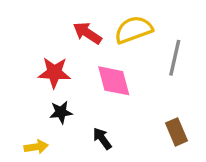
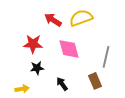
gray line: (175, 58) -> (106, 57), moved
brown rectangle: (176, 132) -> (95, 81), moved

